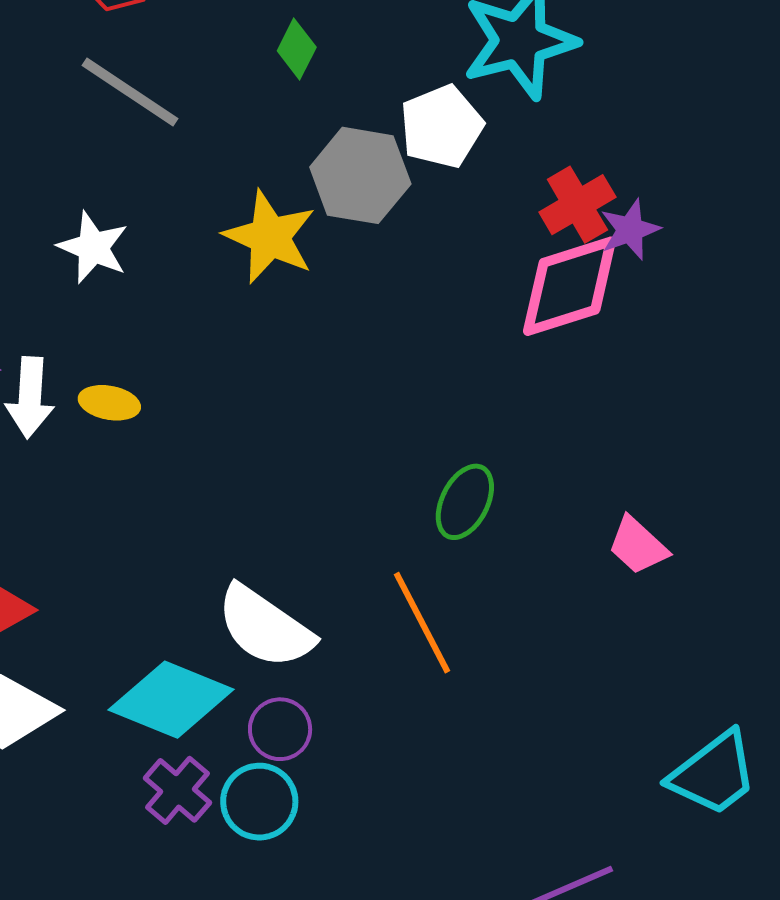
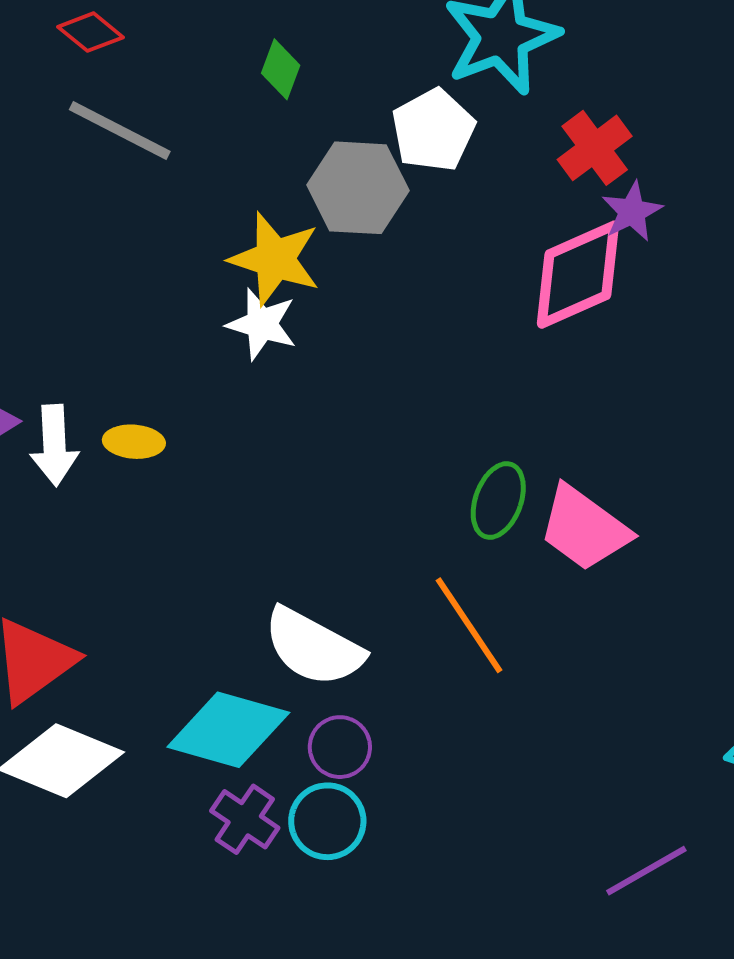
red cross: (577, 205) -> (595, 148), moved
white star: (93, 247) -> (262, 324), moved
pink trapezoid: (638, 546) -> (584, 528), moved, size x1.5

